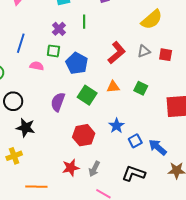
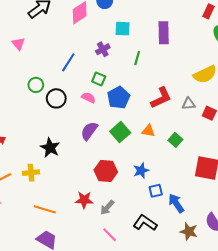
purple cross: (59, 29) -> (103, 49), moved
pink semicircle: (37, 66) -> (88, 98), moved
black circle: (13, 101) -> (56, 98), moved

